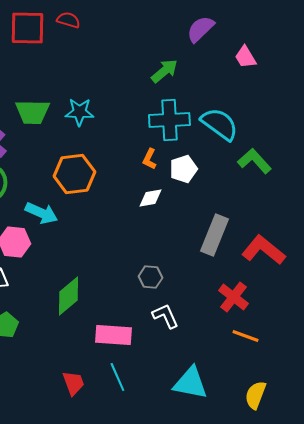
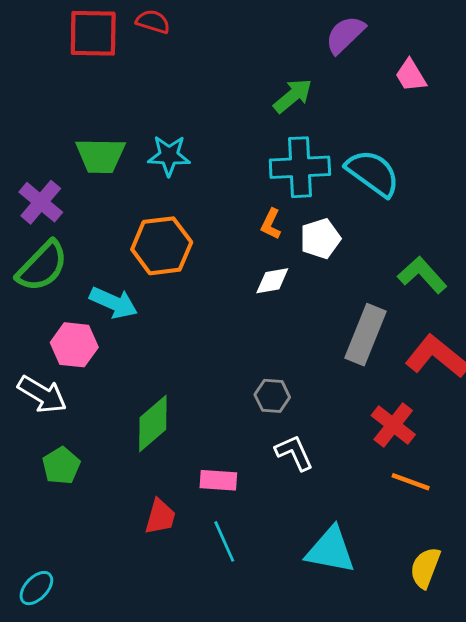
green L-shape: (254, 161) -> (422, 275), moved
pink rectangle: (113, 335) -> (218, 480), size x0.7
red trapezoid: (73, 383) -> (160, 517), moved, turned 36

